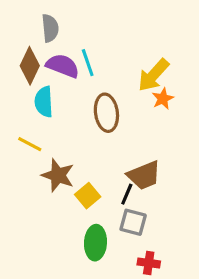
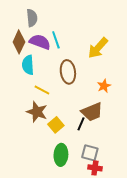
orange star: (163, 99) -> (104, 86), moved
yellow line: (30, 144) -> (42, 90), moved
gray square: (133, 222) -> (90, 153), moved

